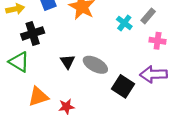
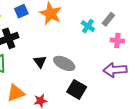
black square: (123, 86) -> (77, 89), moved

